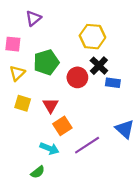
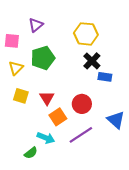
purple triangle: (33, 18) -> (36, 25), moved
red circle: (77, 77) -> (82, 104), moved
green semicircle: (38, 172) -> (31, 153), moved

